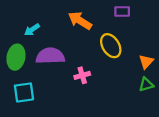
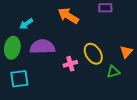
yellow ellipse: (111, 46) -> (93, 54), moved
green triangle: (146, 84) -> (113, 72), moved

